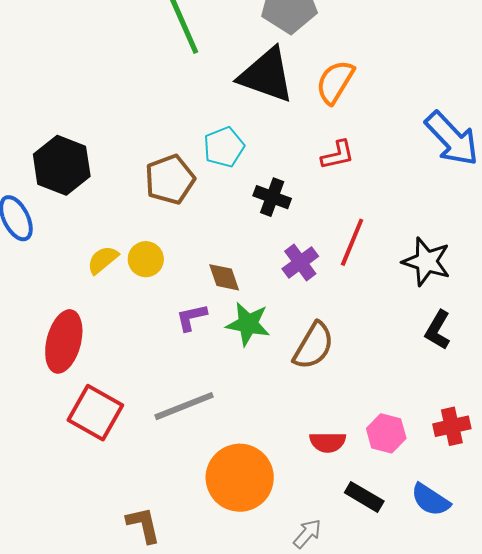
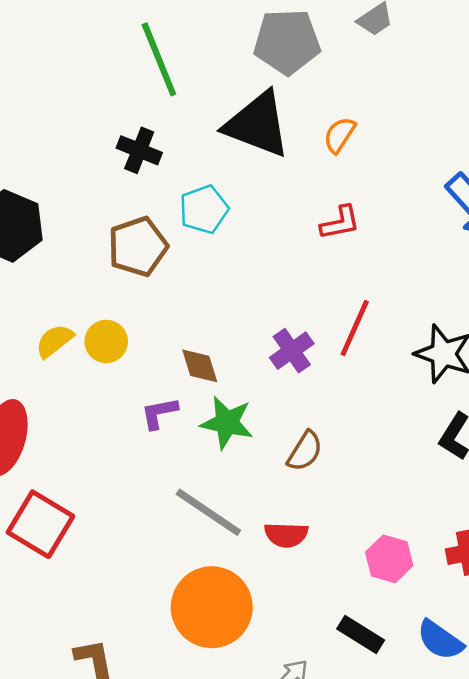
orange semicircle: (335, 82) -> (340, 135), size x0.7
black cross: (272, 197) -> (139, 150), moved
brown semicircle: (314, 346) -> (305, 451), size x0.7
gray line: (184, 406) -> (208, 512), moved, turned 54
red semicircle: (328, 442) -> (286, 535), moved

